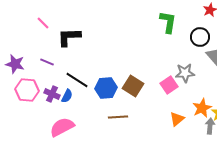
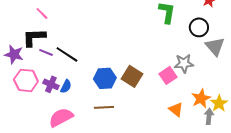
black L-shape: (69, 37) -> (34, 37), moved
black line: (77, 80) -> (67, 54), moved
brown line: (118, 117) -> (104, 107), moved
orange triangle: (177, 119) -> (176, 109), turned -42

